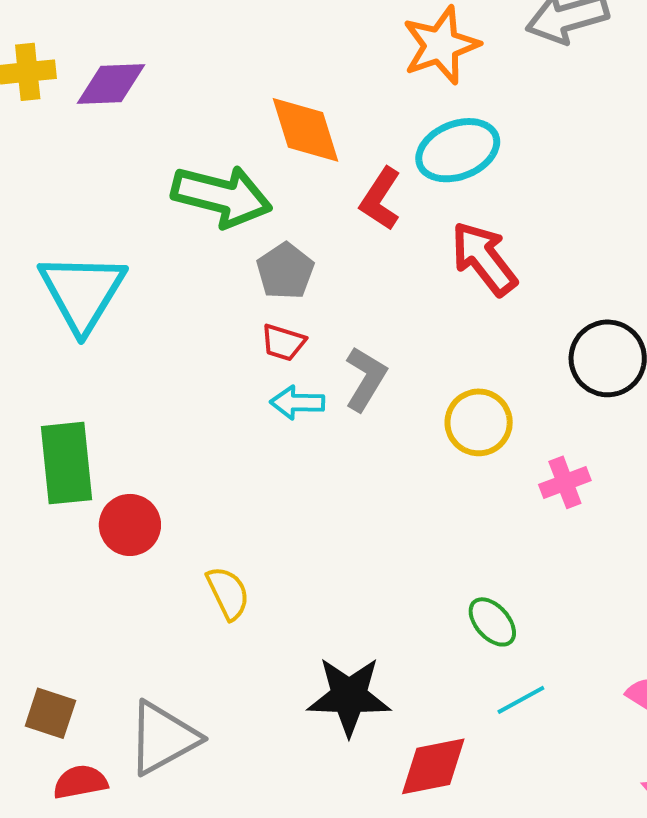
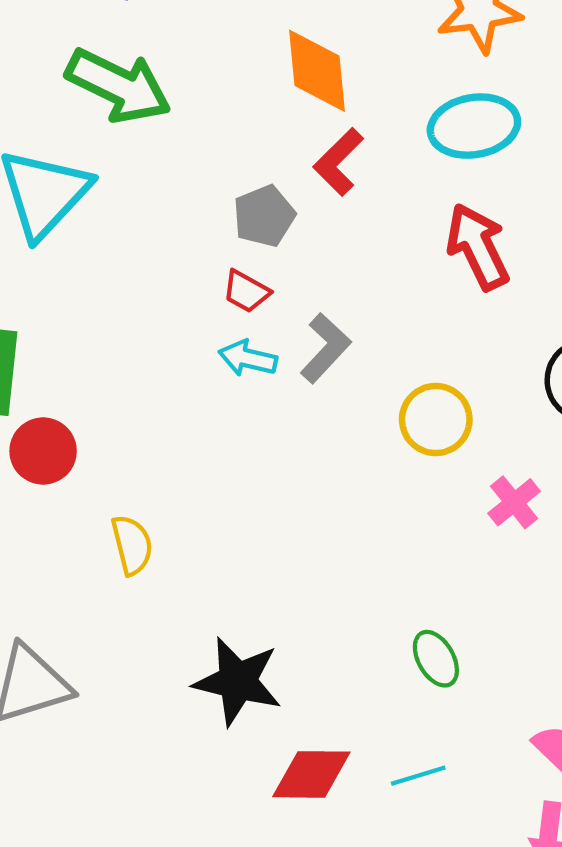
green arrow: (222, 196) -> (119, 86), moved
red L-shape: (381, 199) -> (339, 162), moved
pink cross: (565, 482) -> (514, 502), turned -30
green ellipse: (492, 622) -> (436, 659), moved
cyan line: (521, 700) -> (418, 776), moved

